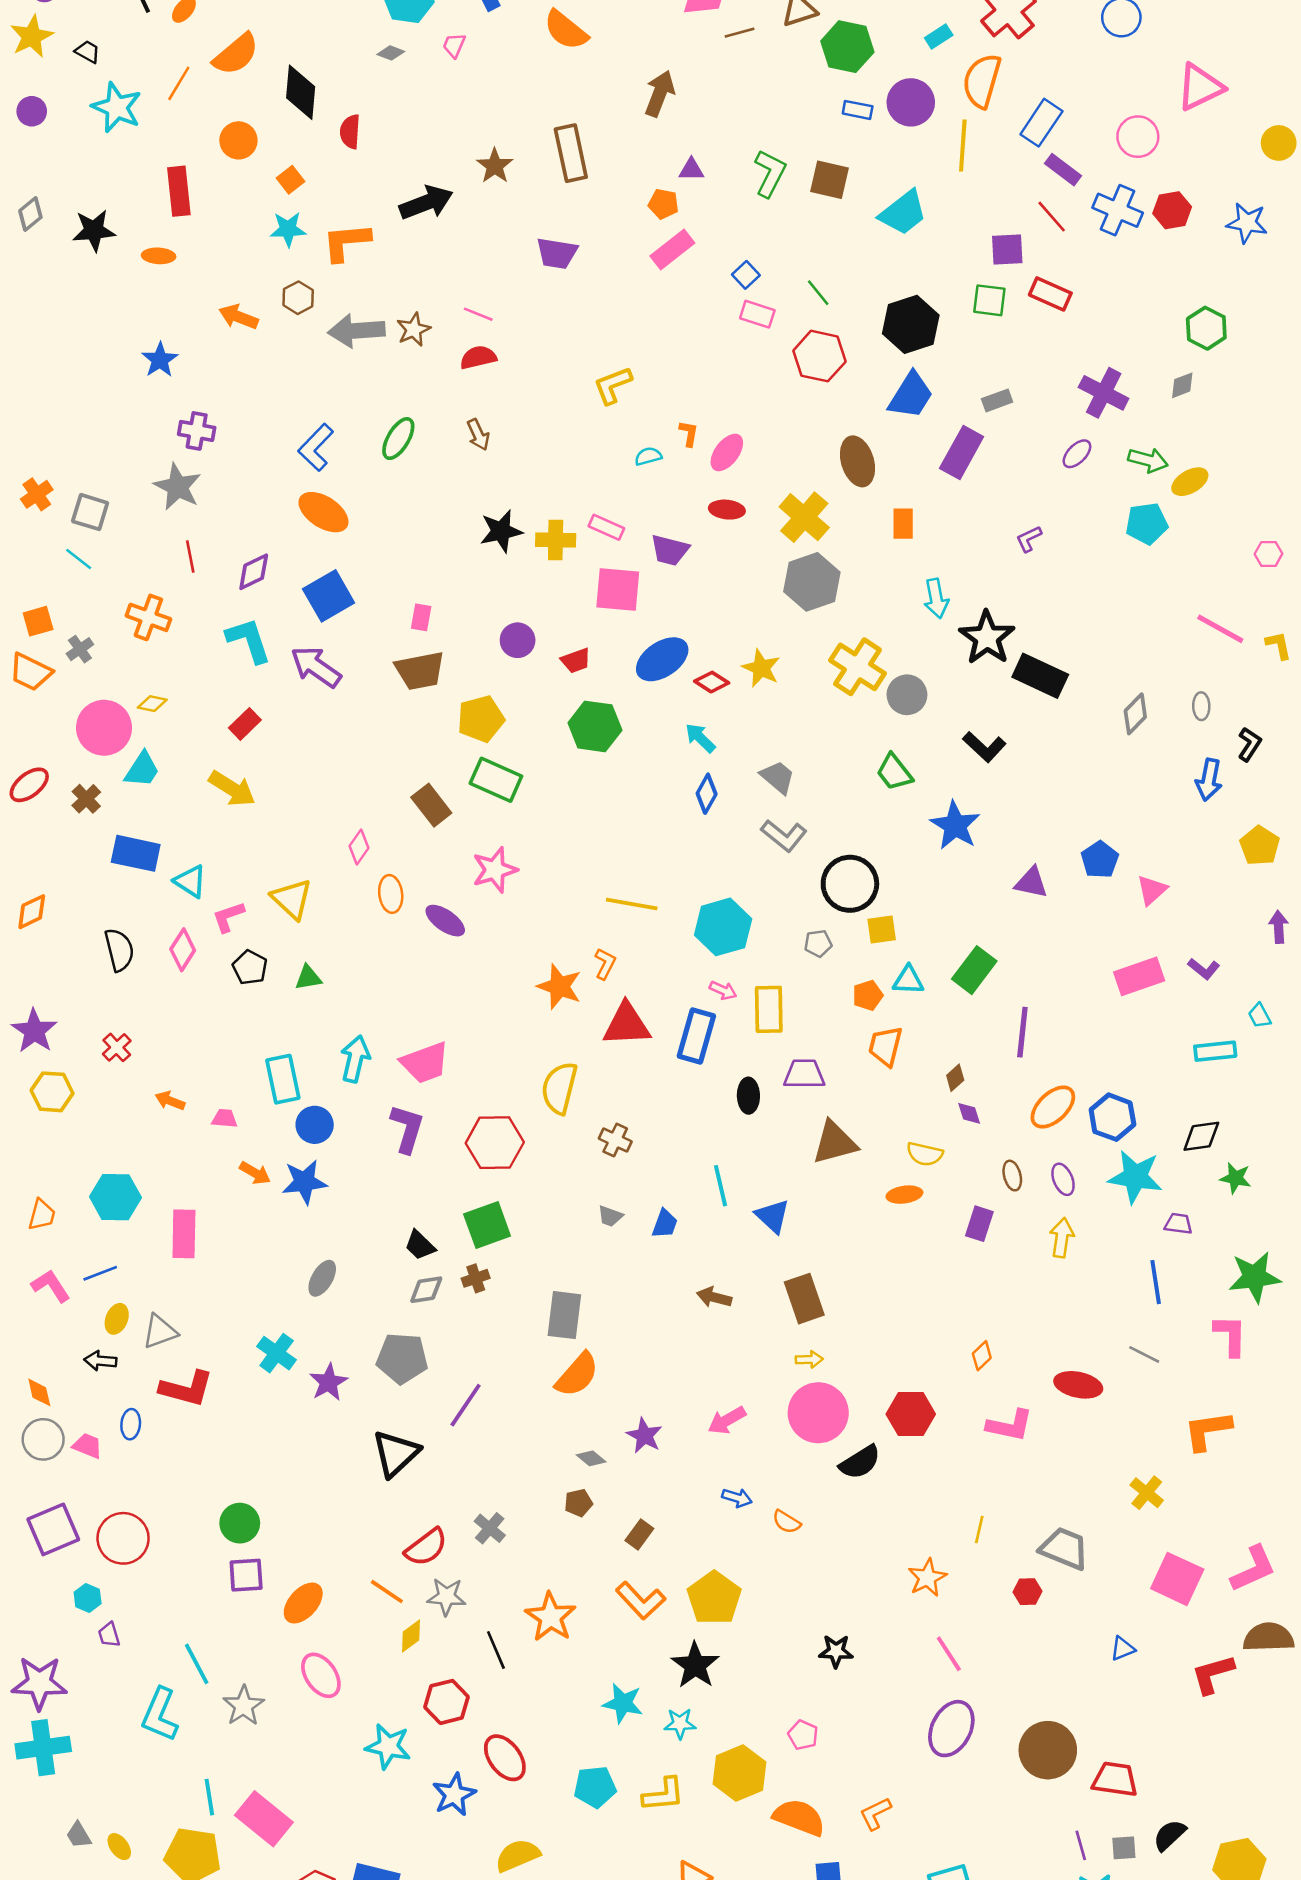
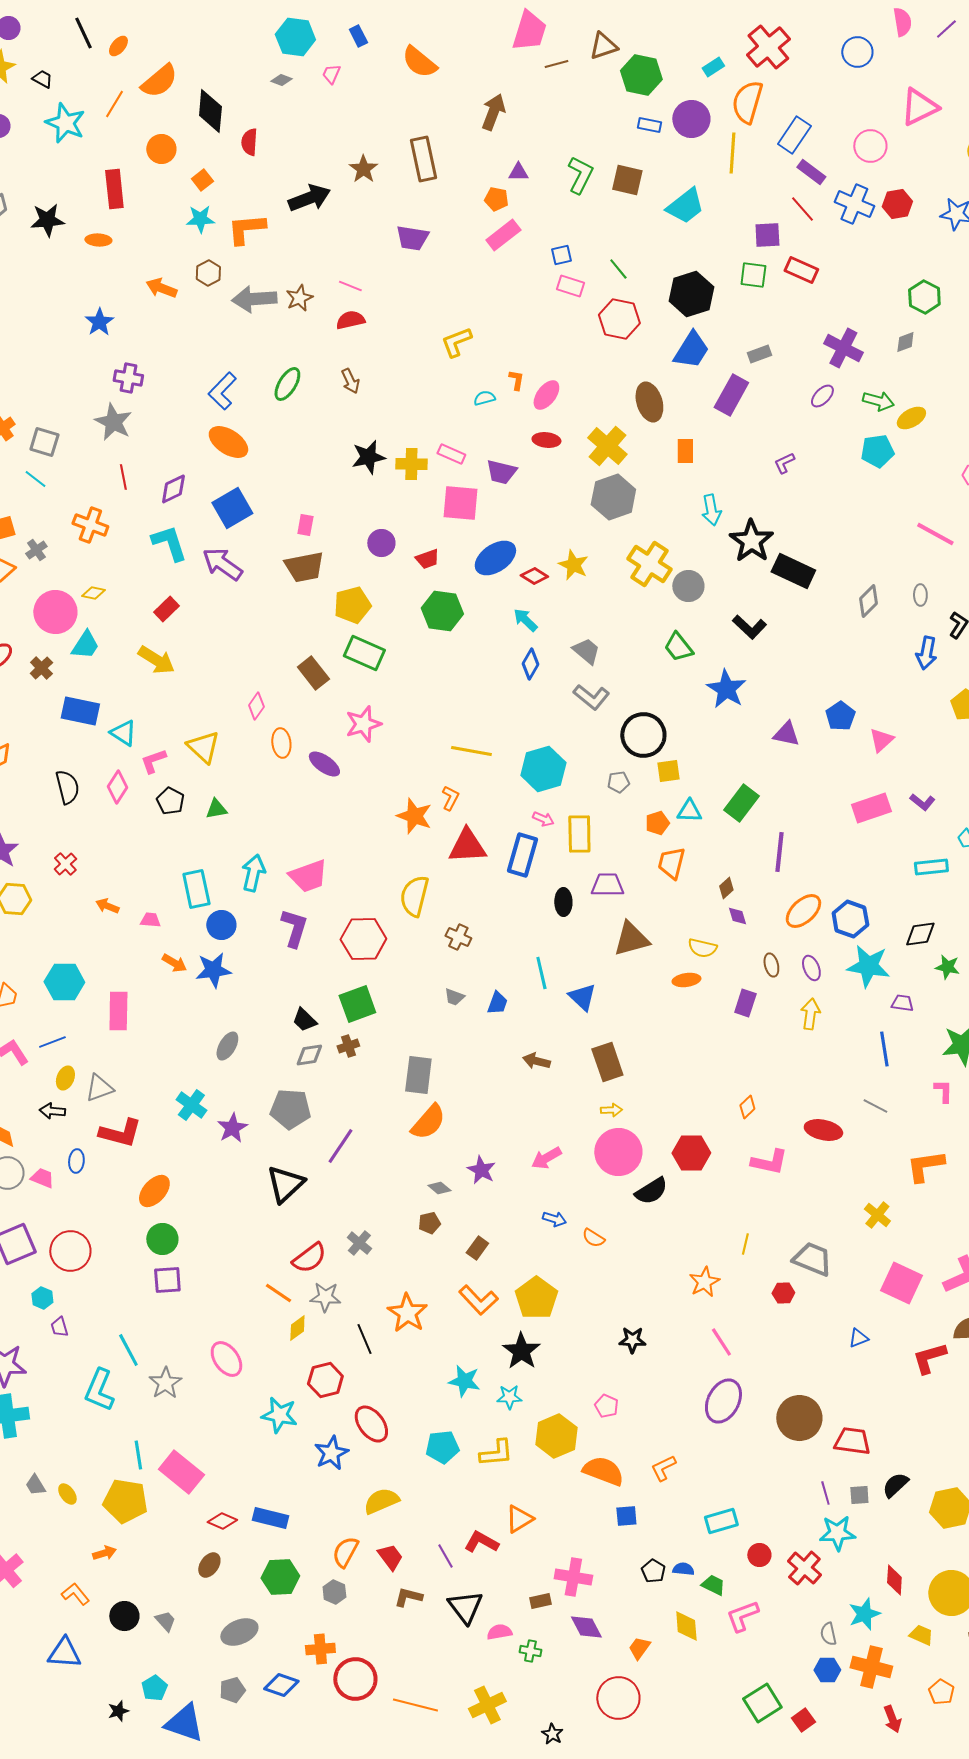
blue square: (746, 275) -> (561, 255), turned 30
pink L-shape: (1230, 1335) -> (943, 1091), size x0.7
orange ellipse: (303, 1603) -> (154, 1191), moved

